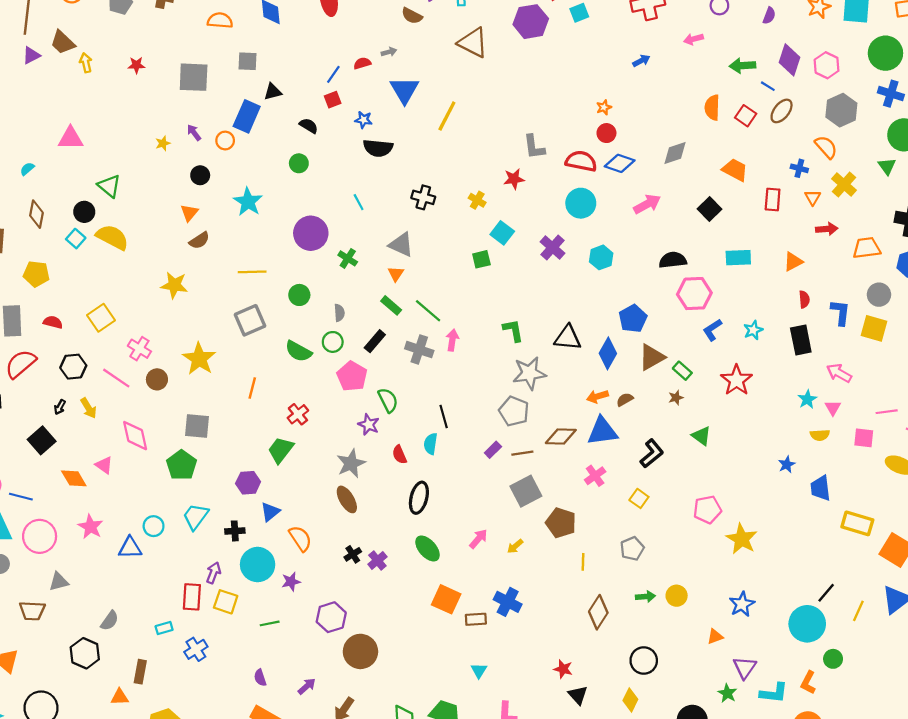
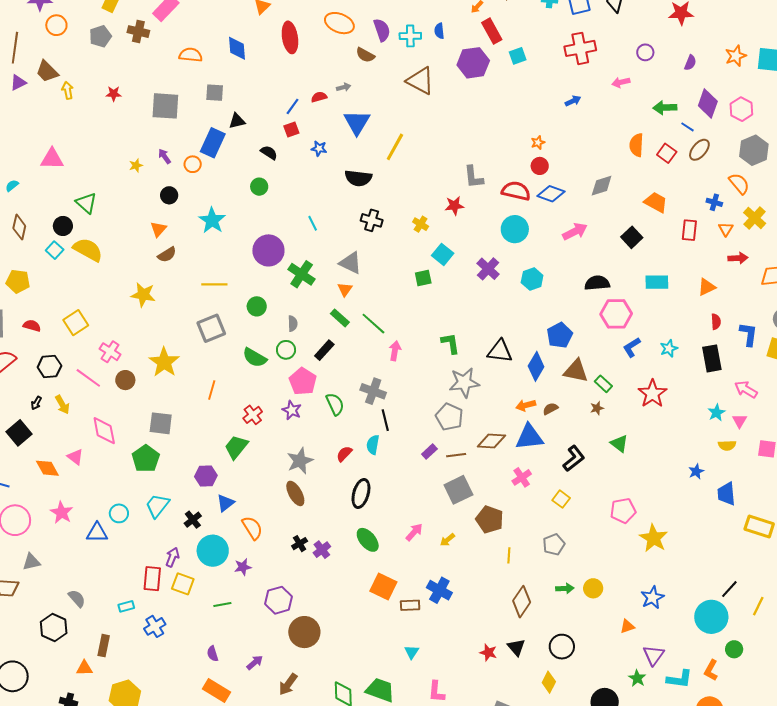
black semicircle: (378, 148) -> (358, 178), moved
green cross: (348, 258) -> (302, 274), size x1.5
gray cross: (419, 350) -> (373, 391), moved
brown triangle: (652, 357) -> (576, 371), turned 40
purple star: (369, 425) -> (292, 410), moved
red semicircle: (399, 455) -> (344, 454), turned 66
black cross: (235, 531) -> (193, 520), turned -36
gray semicircle: (110, 621) -> (77, 598), turned -78
black triangle: (578, 695) -> (516, 647), moved

